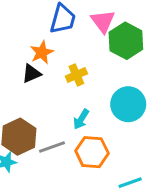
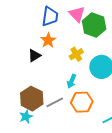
orange star: (42, 52) -> (48, 40), moved
yellow cross: (76, 75) -> (76, 54), moved

